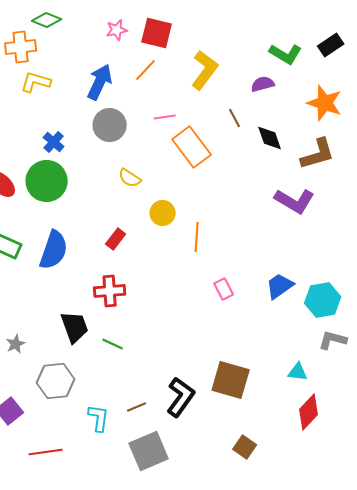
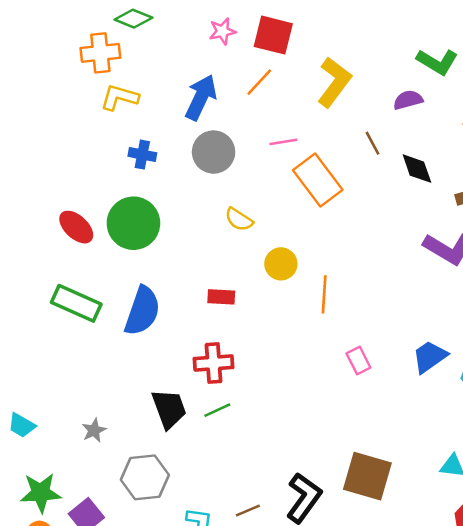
blue cross: (54, 142) -> (142, 155), moved, turned -30
red rectangle: (116, 239) -> (221, 297), turned 55
green line: (113, 344) -> (217, 410), moved, turned -50

